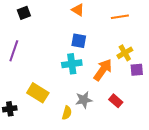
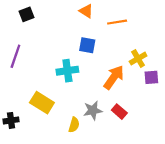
orange line: (120, 17) -> (117, 22), moved
cyan cross: (72, 64) -> (67, 71), moved
red rectangle: (116, 101) -> (119, 112), moved

